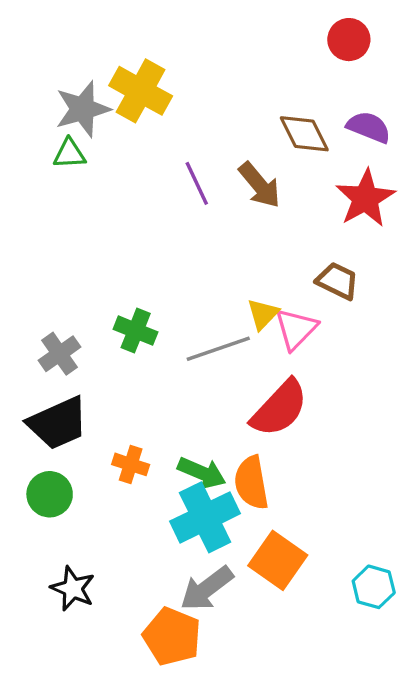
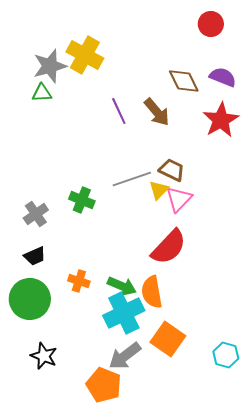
brown trapezoid: (337, 281) -> (172, 170), moved
gray line: (218, 349) -> (132, 179), moved
black trapezoid: (58, 423) -> (35, 256), size x0.6
green circle: (50, 494) -> (30, 299), size x1.5

